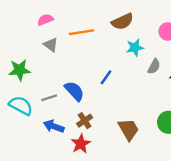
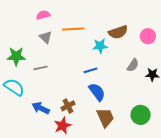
brown semicircle: (122, 22) -> (118, 32), moved
cyan star: (135, 48) -> (100, 46), moved
blue line: (106, 77) -> (90, 70), turned 32
blue semicircle: (74, 91) -> (97, 92), moved
gray line: (49, 98) -> (40, 68), moved

